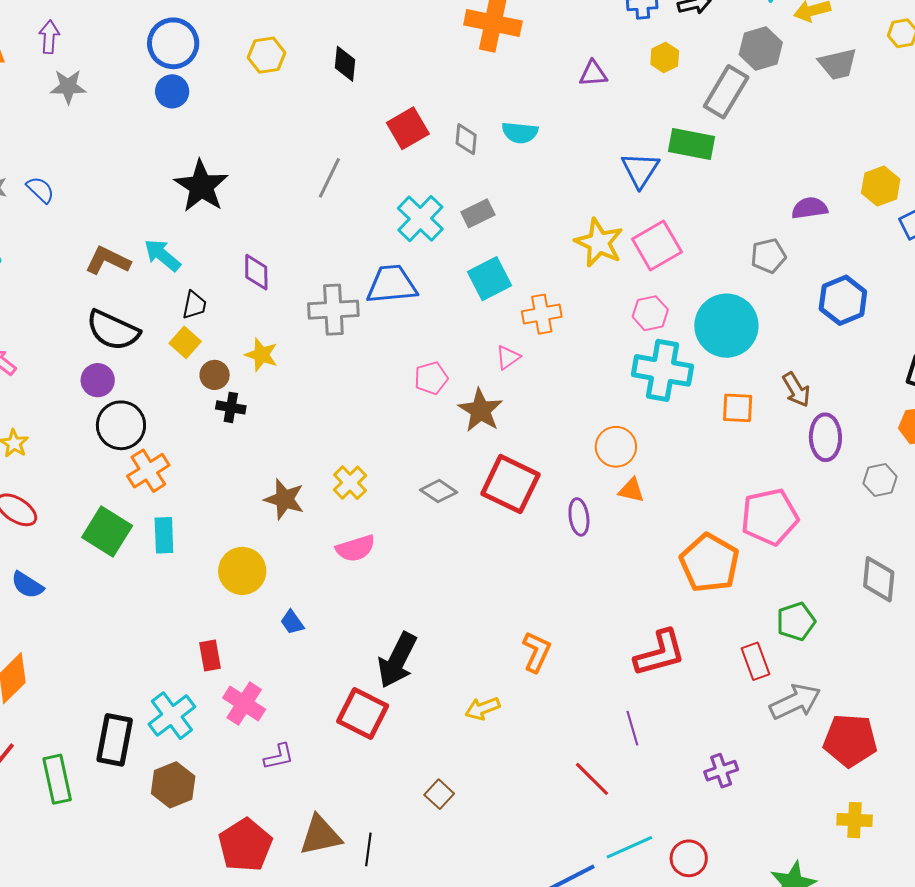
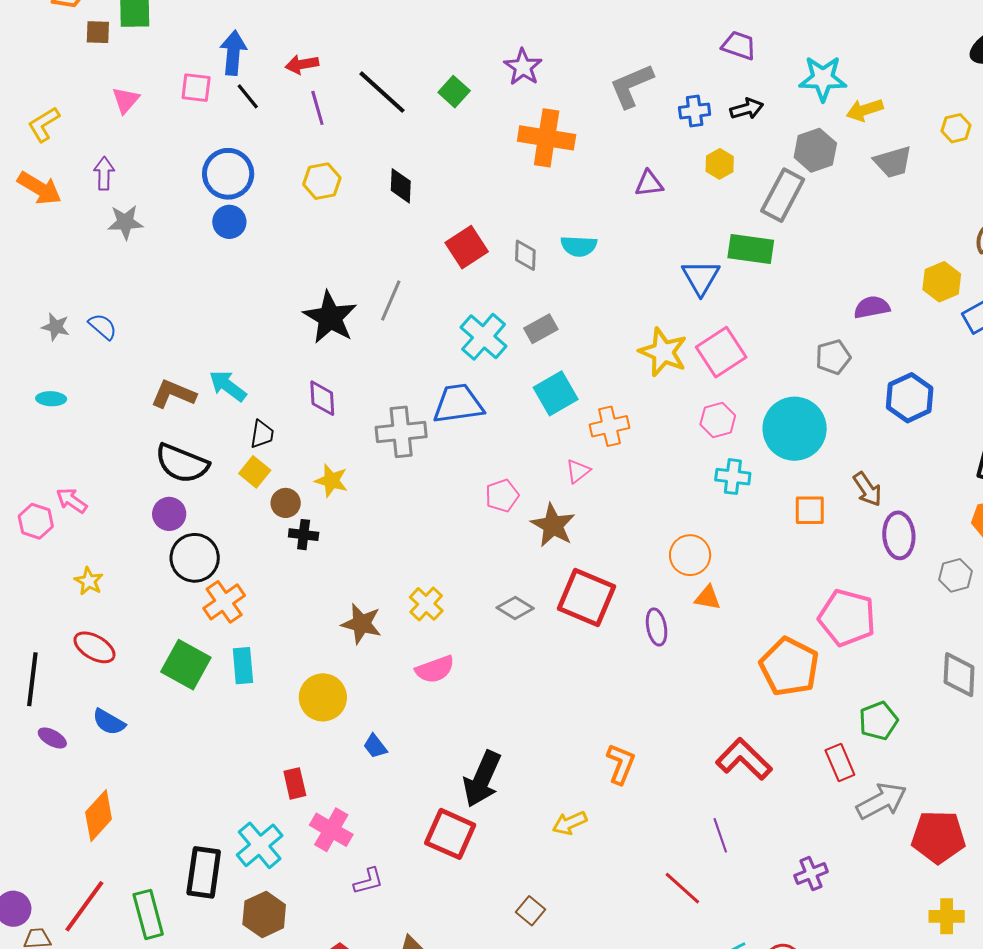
black star: (201, 186) -> (330, 317), moved
cyan cross: (662, 370) -> (733, 477), size x0.6
pink pentagon: (770, 517) -> (847, 618), turned 30
red L-shape: (660, 653) -> (744, 759), turned -118

